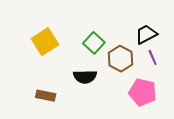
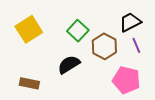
black semicircle: (85, 77) -> (69, 64), turned 150

